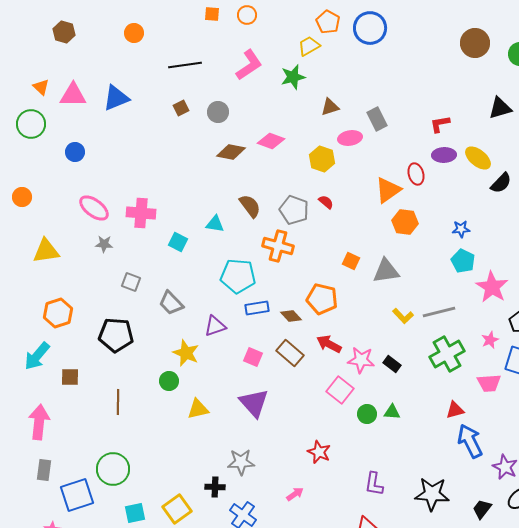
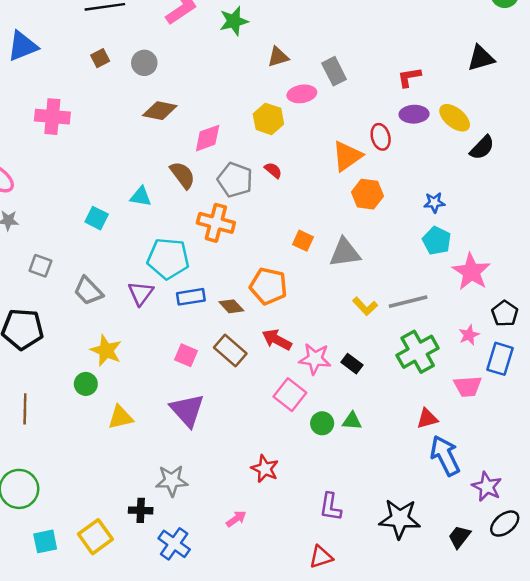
pink diamond: (271, 141) -> (208, 138), moved, turned -40
pink cross: (141, 213) -> (52, 117), moved
purple triangle: (215, 326) -> (141, 293), moved, turned -35

